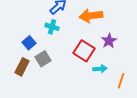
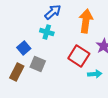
orange arrow: (91, 16) -> (86, 21), turned 105
gray square: (43, 59) -> (38, 64), turned -35

